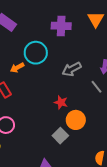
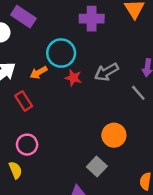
red star: (61, 102) -> (73, 78), moved
gray square: (60, 136) -> (97, 166), moved

